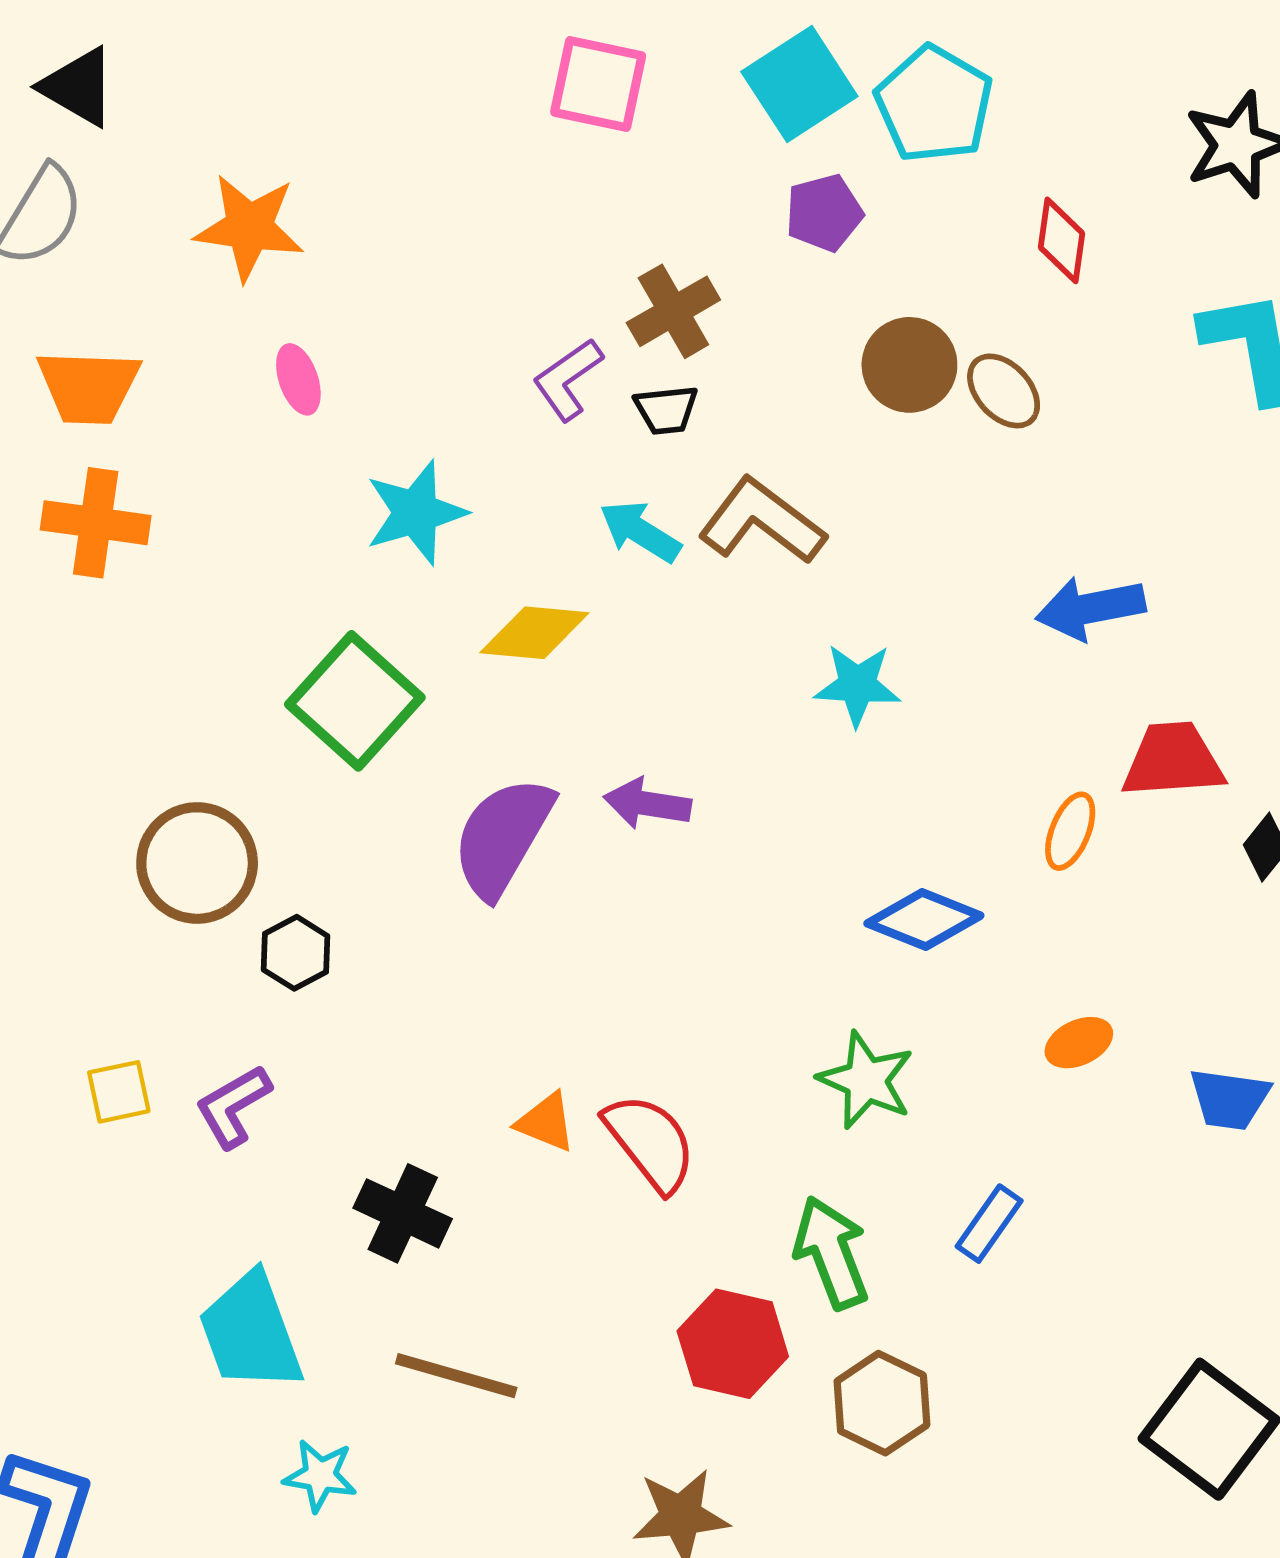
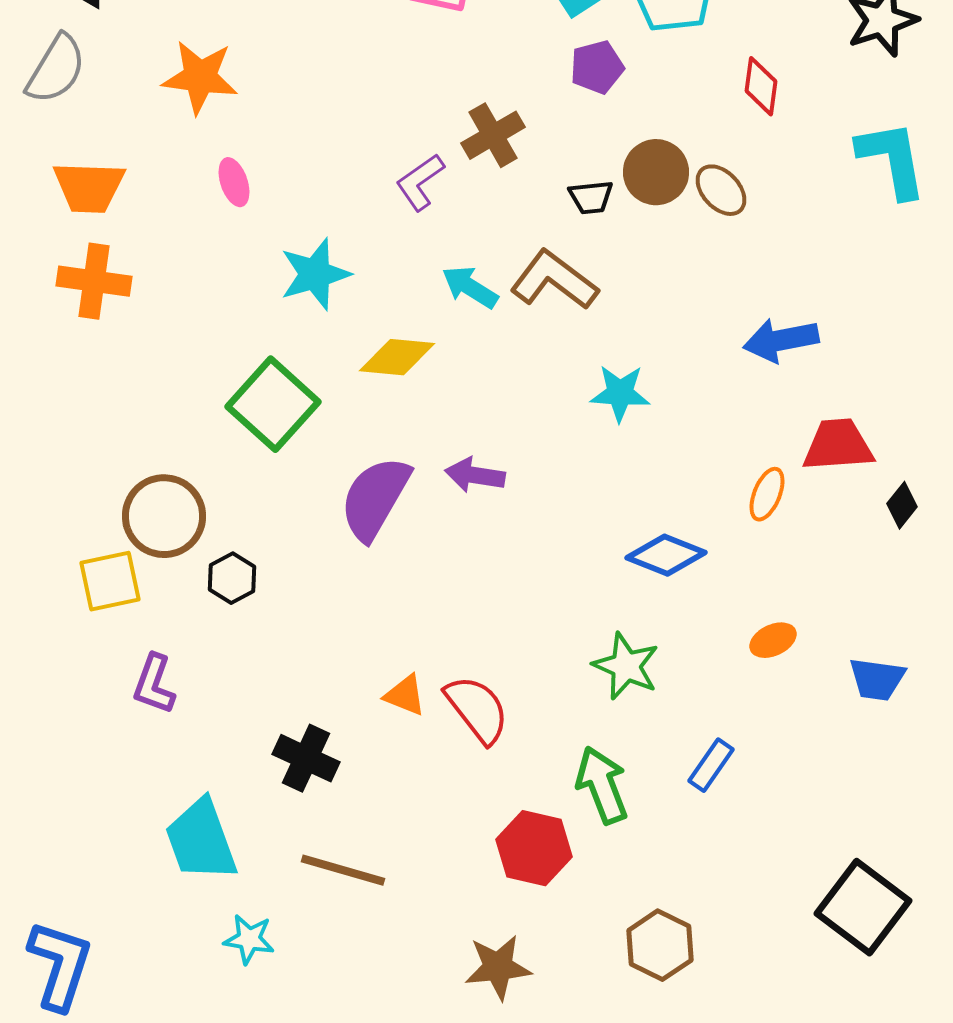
black trapezoid: (666, 410) -> (591, 197), moved
yellow square: (119, 1092) -> (110, 581), moved, size x1.4
purple L-shape: (233, 1106) -> (154, 684), moved, turned -40
brown hexagon: (882, 1403) -> (660, 945), moved

